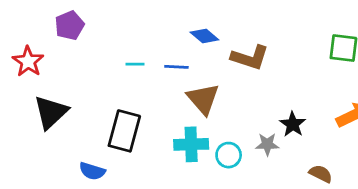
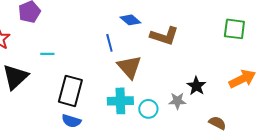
cyan line: (135, 64) -> (47, 54), moved
blue line: (176, 67) -> (109, 43), turned 72
blue semicircle: (92, 171) -> (71, 121), moved

